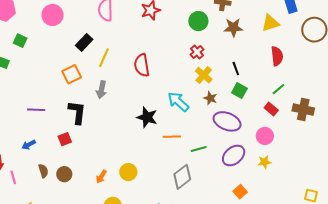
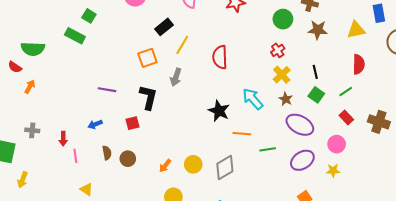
green square: (20, 41) -> (89, 16), moved
green line: (278, 89) -> (346, 92), moved
gray diamond: (182, 177) -> (225, 167), moved

